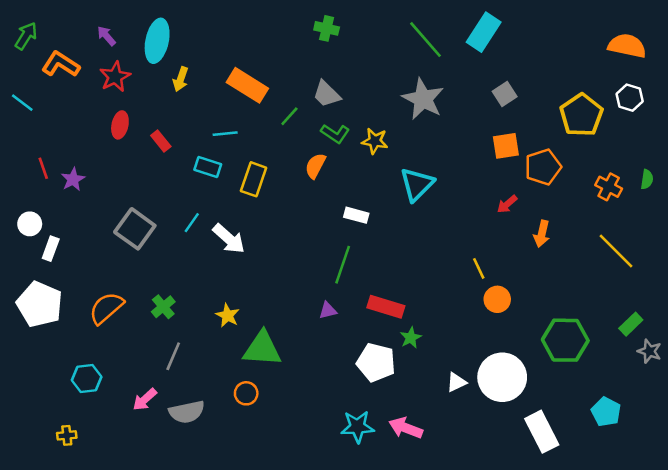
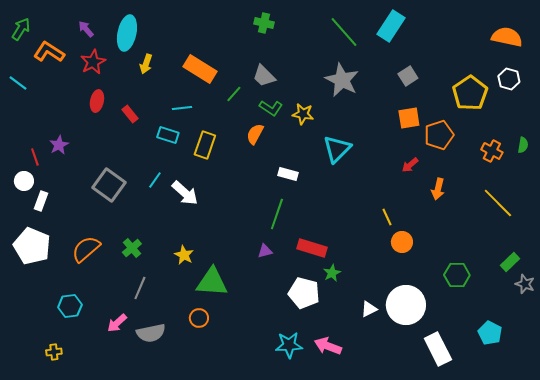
red line: (43, 168) -> (35, 157), moved
green hexagon: (565, 340) -> (457, 275), size x0.7

